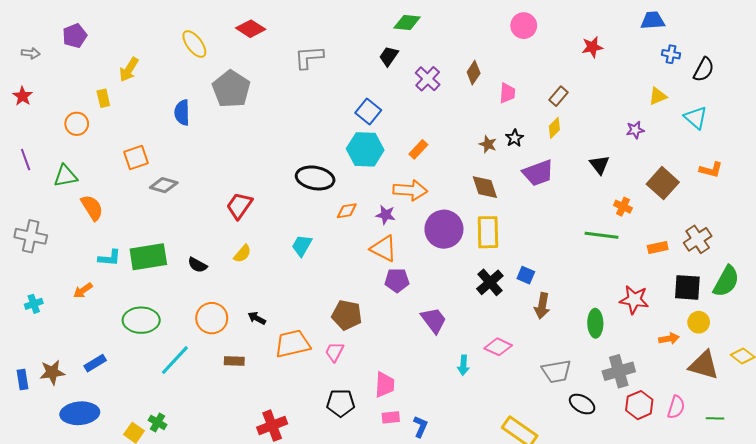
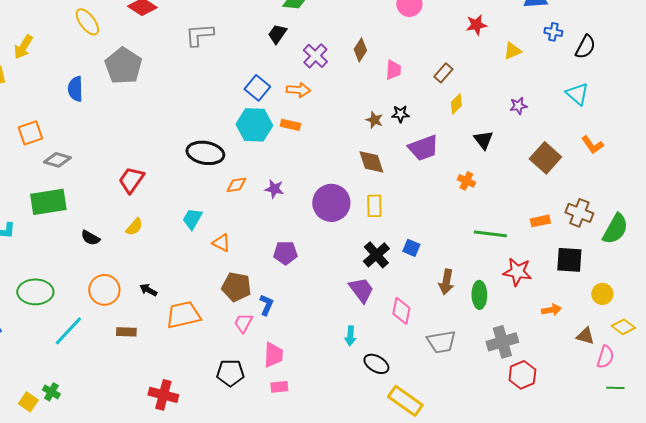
yellow triangle: (658, 96) -> (512, 51), moved
yellow diamond: (554, 128) -> (456, 104), moved
black star: (515, 138) -> (400, 114), turned 30
orange rectangle: (418, 149) -> (290, 125), moved, turned 60
orange L-shape: (711, 170) -> (592, 145), turned 40
orange arrow: (410, 190) -> (298, 90), moved, size x0.7
orange cross: (623, 207) -> (466, 181), moved
yellow rectangle: (488, 232) -> (374, 206), size x0.7
green line: (601, 235) -> (490, 234), moved
brown cross: (698, 239) -> (579, 213), turned -36
orange triangle: (384, 249) -> (221, 243), moved, size x0.7
green rectangle: (148, 257) -> (48, 202), moved
green semicircle: (726, 281) -> (615, 229), moved
brown arrow: (542, 306) -> (446, 282), moved
purple trapezoid: (434, 320) -> (361, 290), moved
yellow circle: (699, 322) -> (602, 294), moved
pink diamond: (498, 347) -> (401, 311), moved, turned 76
pink trapezoid: (334, 352) -> (243, 323), moved
brown triangle: (704, 365) -> (585, 336), size x0.6
black ellipse: (582, 404) -> (376, 364), moved
pink semicircle: (676, 407) -> (605, 357), moved
green line: (715, 418) -> (615, 388), moved
red cross: (272, 426) -> (163, 395), turned 36
blue L-shape: (420, 427) -> (266, 305), moved

